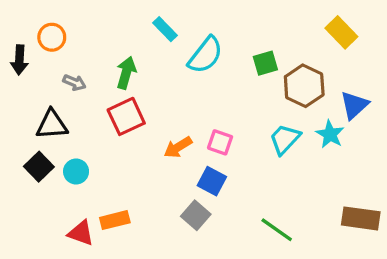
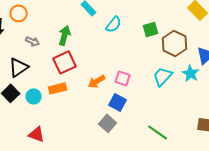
cyan semicircle: (205, 55) -> (114, 24), size x0.7
black triangle: (52, 125) -> (19, 67), turned -30
orange rectangle: (115, 220) -> (58, 88), moved

